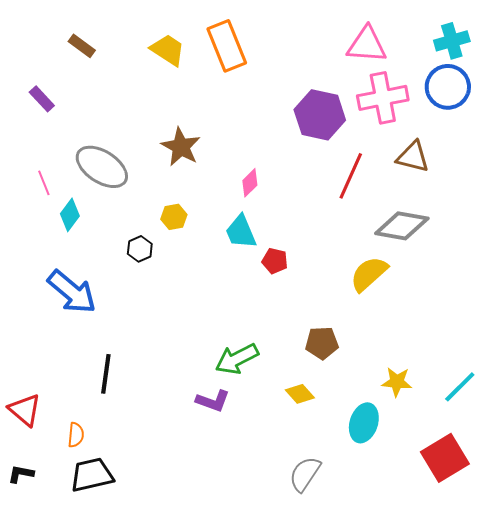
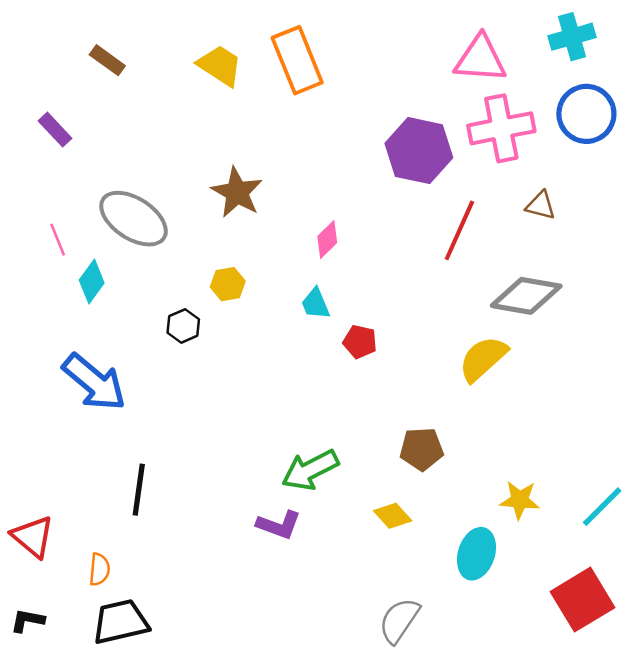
cyan cross: (452, 41) -> (572, 37), moved
brown triangle: (413, 157) -> (541, 206), size x0.7
cyan trapezoid: (241, 232) -> (315, 304), size x0.7

